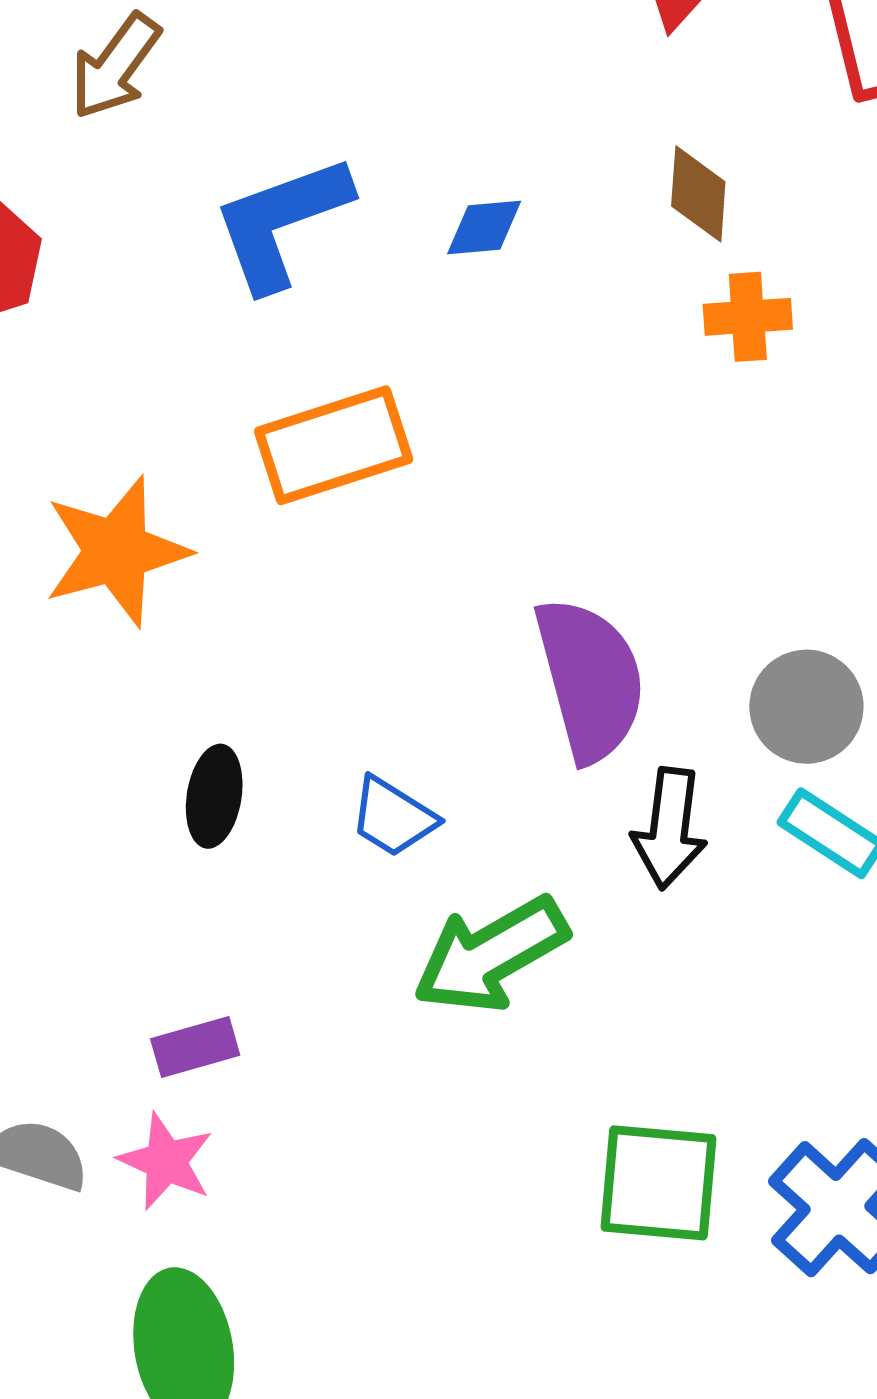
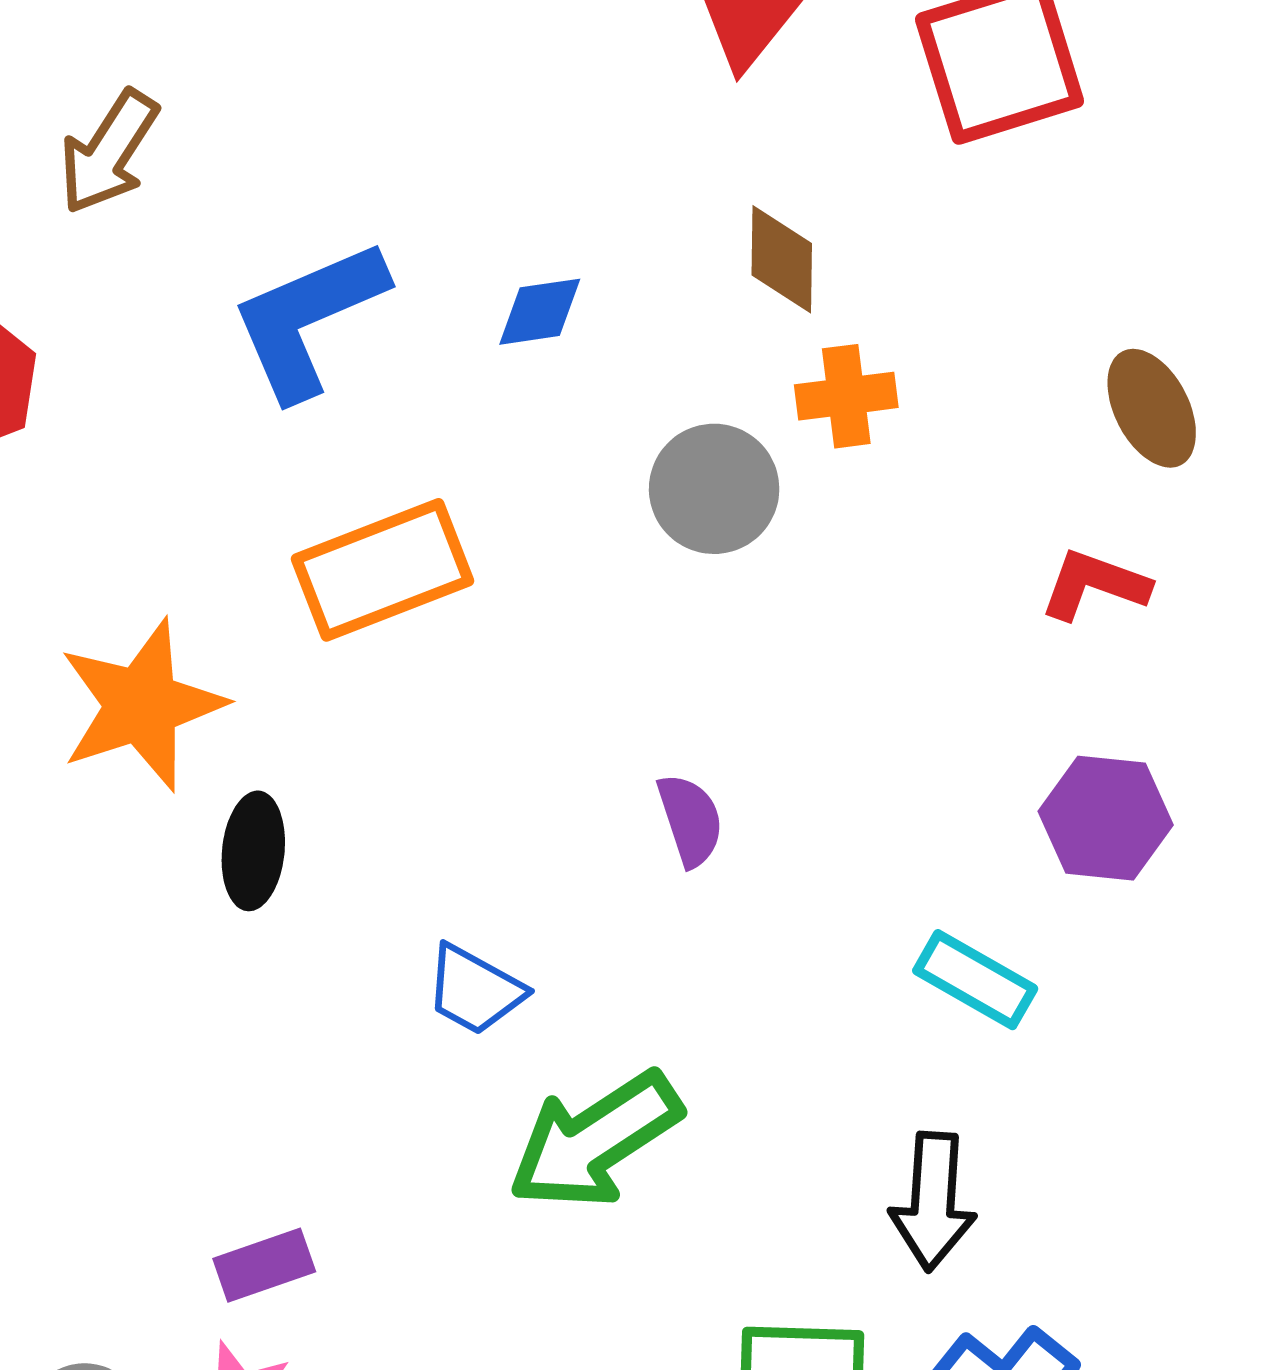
purple semicircle: (590, 679) -> (690, 820), size x0.5
gray circle: (806, 707) -> (714, 489), moved
black ellipse: (214, 796) -> (253, 851), moved
black arrow: (669, 828) -> (933, 1201), moved

